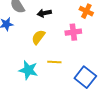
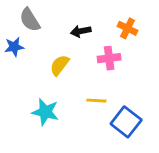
black arrow: (44, 13) -> (81, 31), moved
yellow line: (54, 62) -> (96, 101), moved

